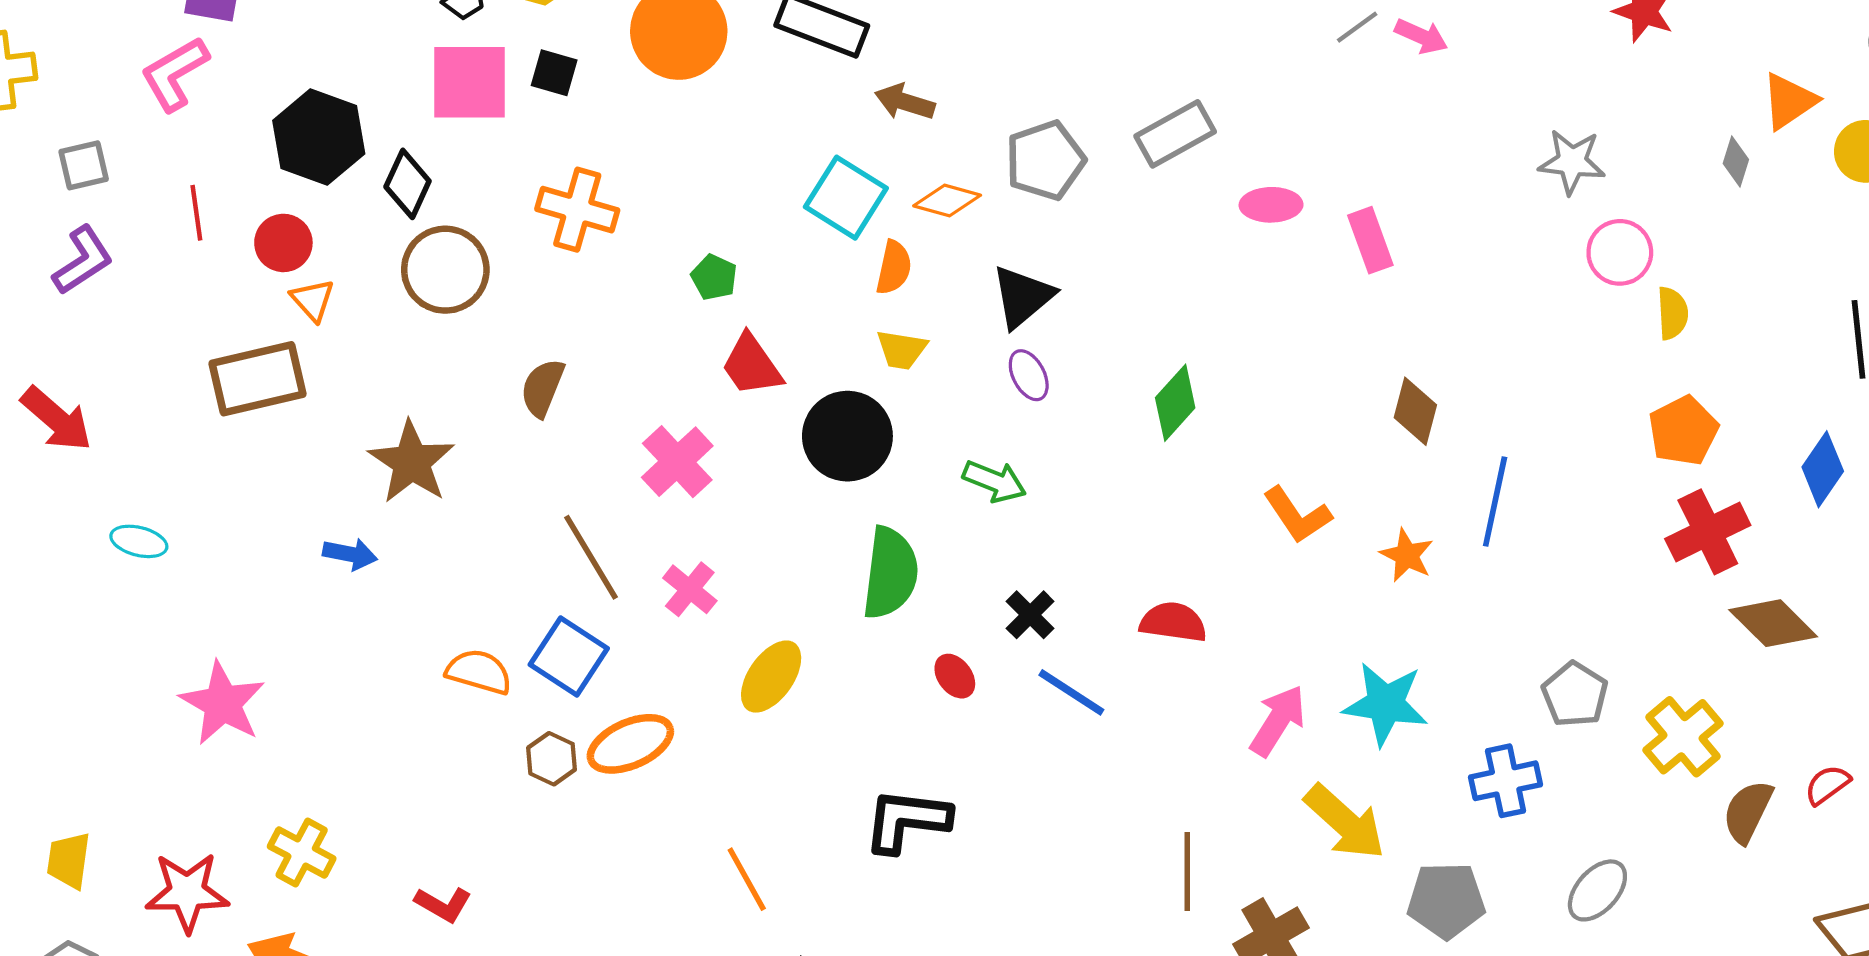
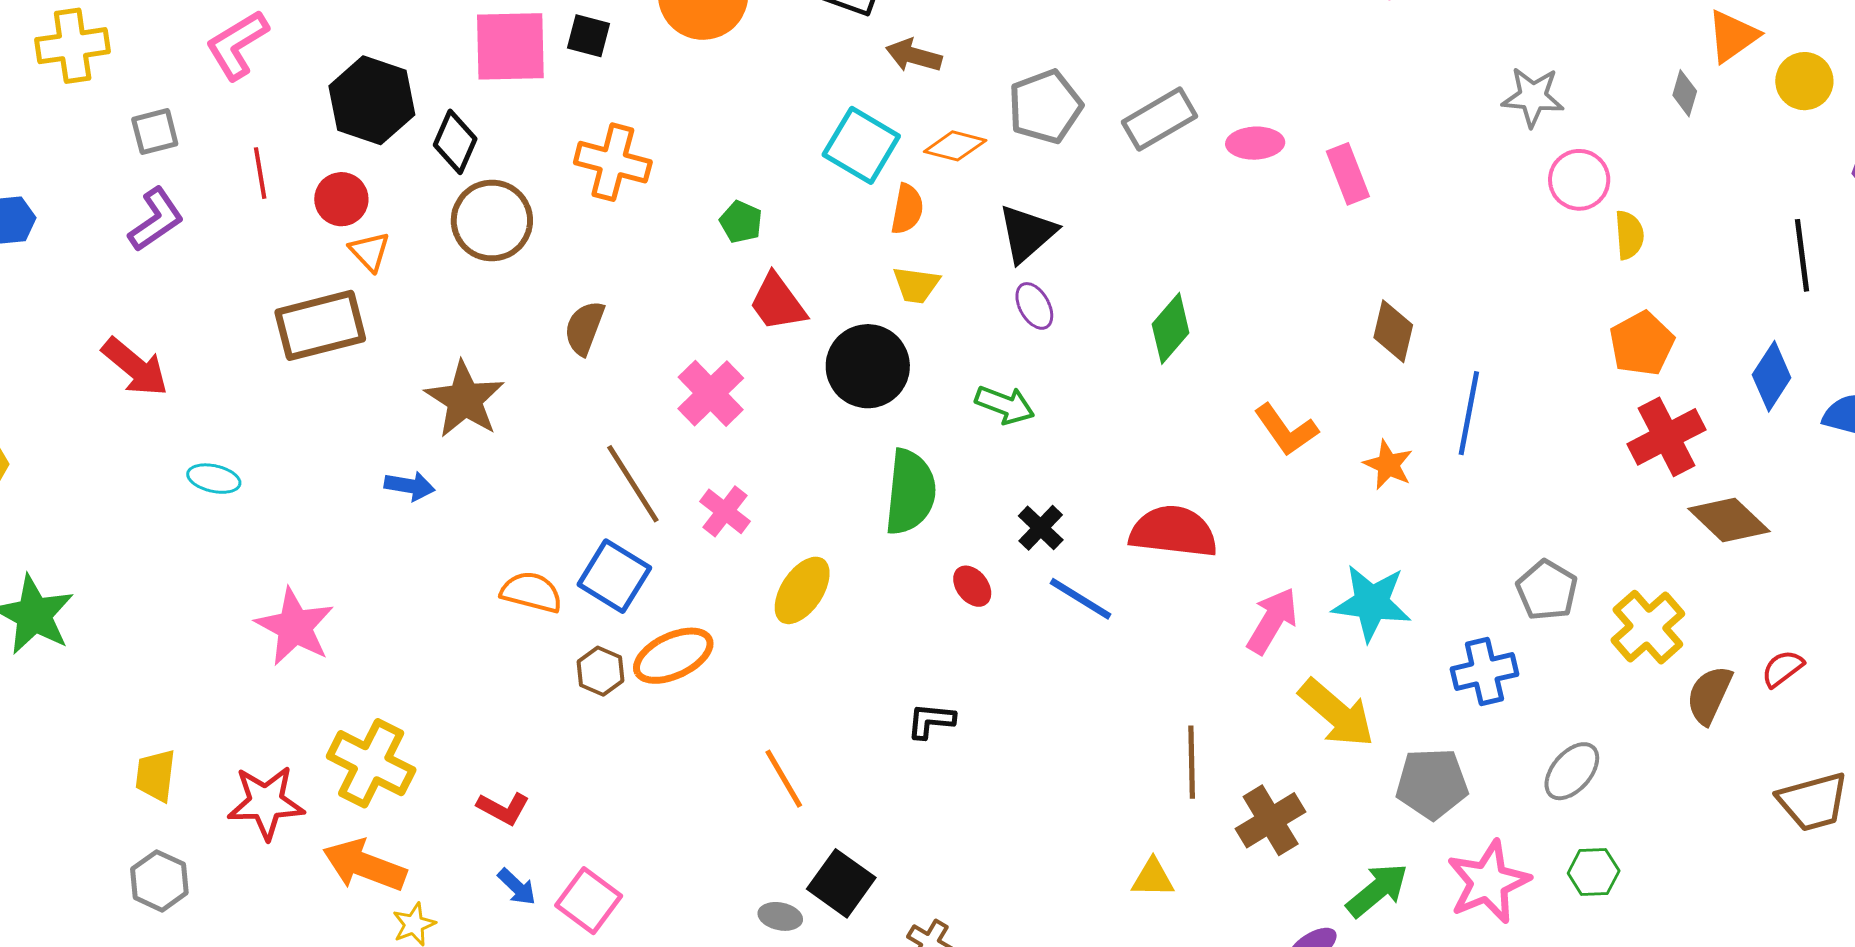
gray rectangle: (1175, 134) -> (1160, 119), moved
red semicircle: (1173, 622) -> (1173, 532), size x1.4
black L-shape: (907, 820) -> (931, 721), size x0.6
yellow cross: (302, 852) -> (371, 763), size x1.4

